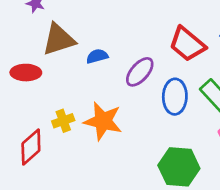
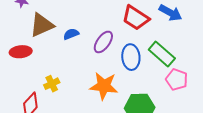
orange star: (103, 121) -> (104, 86), moved

